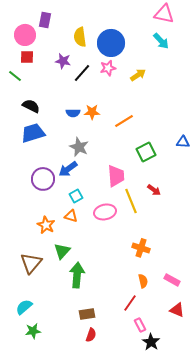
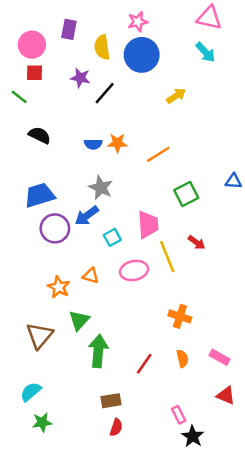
purple rectangle: (45, 20) -> (69, 29), moved
pink star: (108, 68) -> (138, 22), moved
blue trapezoid: (33, 133) -> (40, 195), moved
cyan square: (76, 196) -> (112, 237), moved
red line: (130, 303) -> (144, 364), moved

